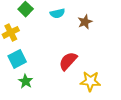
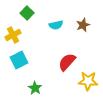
cyan semicircle: (57, 13) -> (56, 25), moved
green star: (26, 81) -> (35, 88), moved

